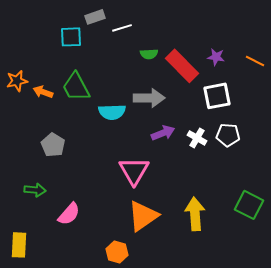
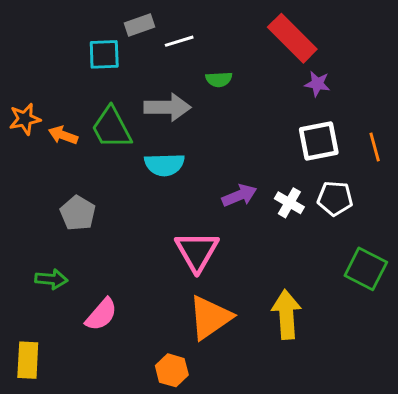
orange line: (255, 61) -> (375, 147), moved, turned 48
red rectangle: (182, 66) -> (292, 38), moved
gray arrow: (149, 98) -> (167, 107), moved
green square: (249, 205) -> (366, 269), moved

